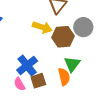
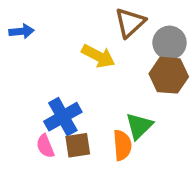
gray circle: (83, 27) -> (170, 43), moved
brown hexagon: (63, 37) -> (169, 75), moved

